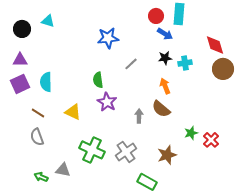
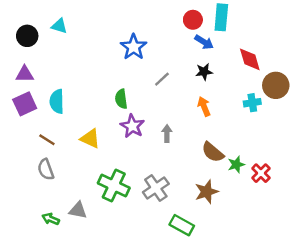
blue star: (108, 38) -> (134, 47), turned -30
red diamond: (215, 45) -> (250, 59), moved
cyan cross: (185, 63) -> (252, 103), moved
brown semicircle: (161, 109) -> (213, 152), moved
gray arrow: (139, 116) -> (167, 134), moved

